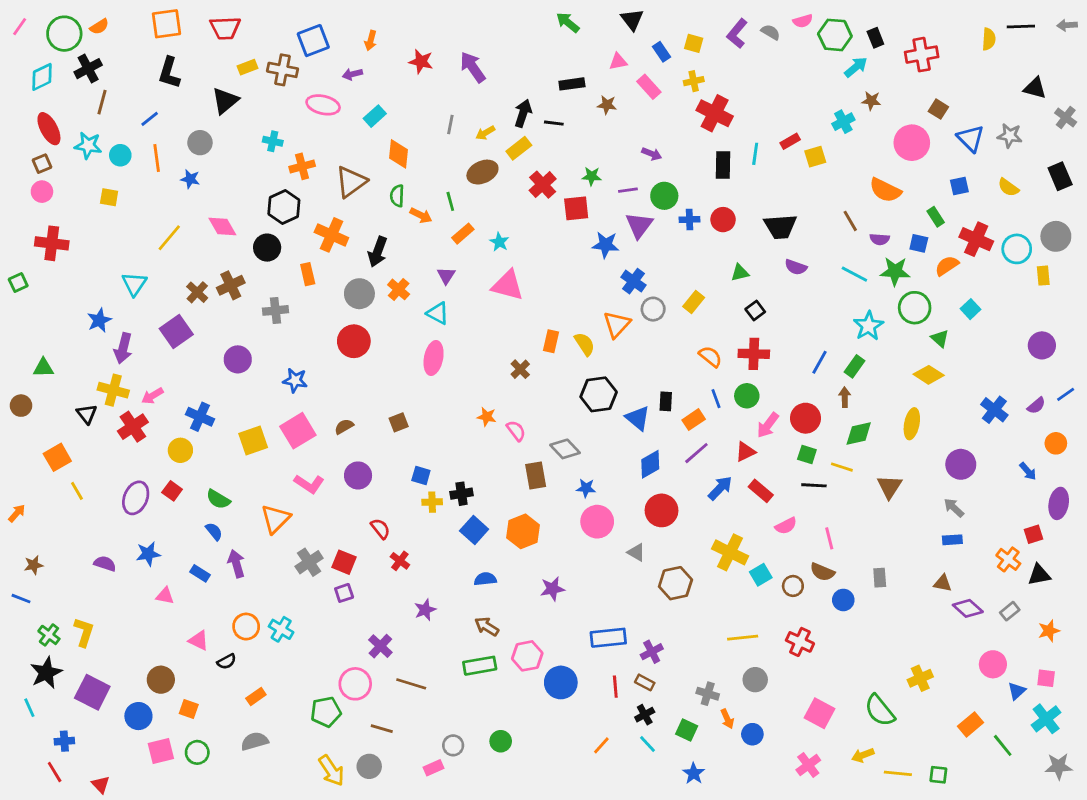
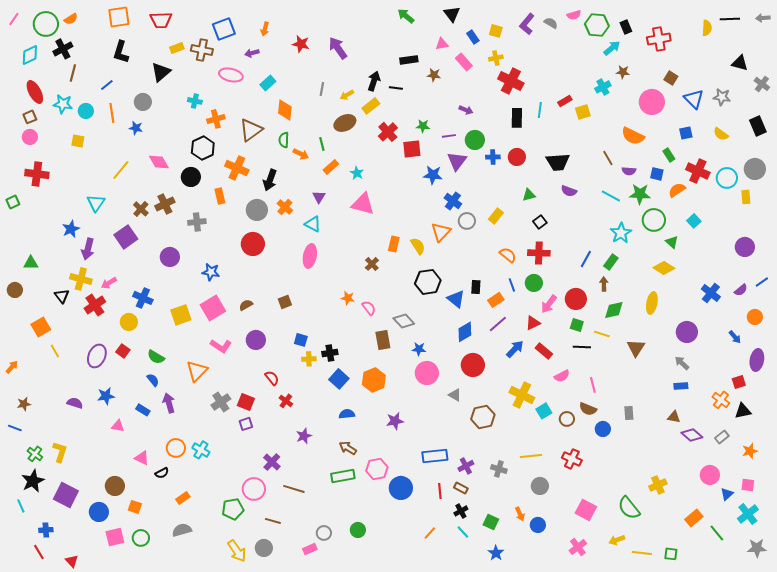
gray cross: (708, 694) -> (499, 469), moved

